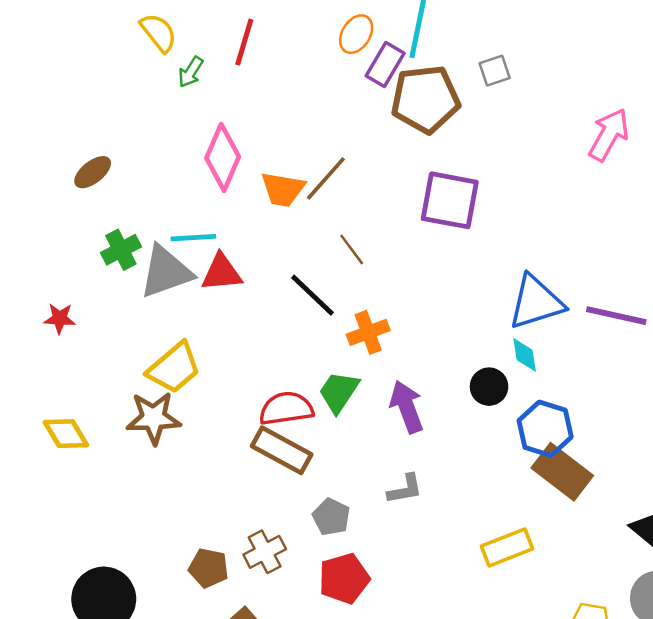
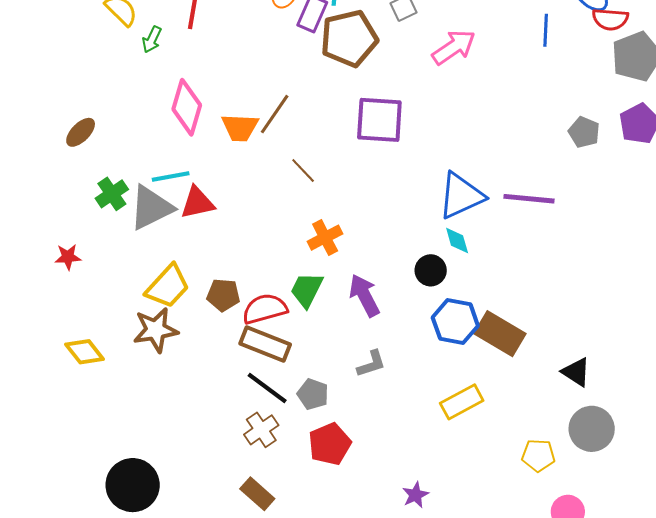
pink arrow: (609, 135) -> (454, 47), moved, turned 33
black line: (312, 295) -> (267, 388), moved
blue hexagon: (545, 429) -> (455, 322), moved
brown pentagon: (209, 568) -> (223, 295), moved

